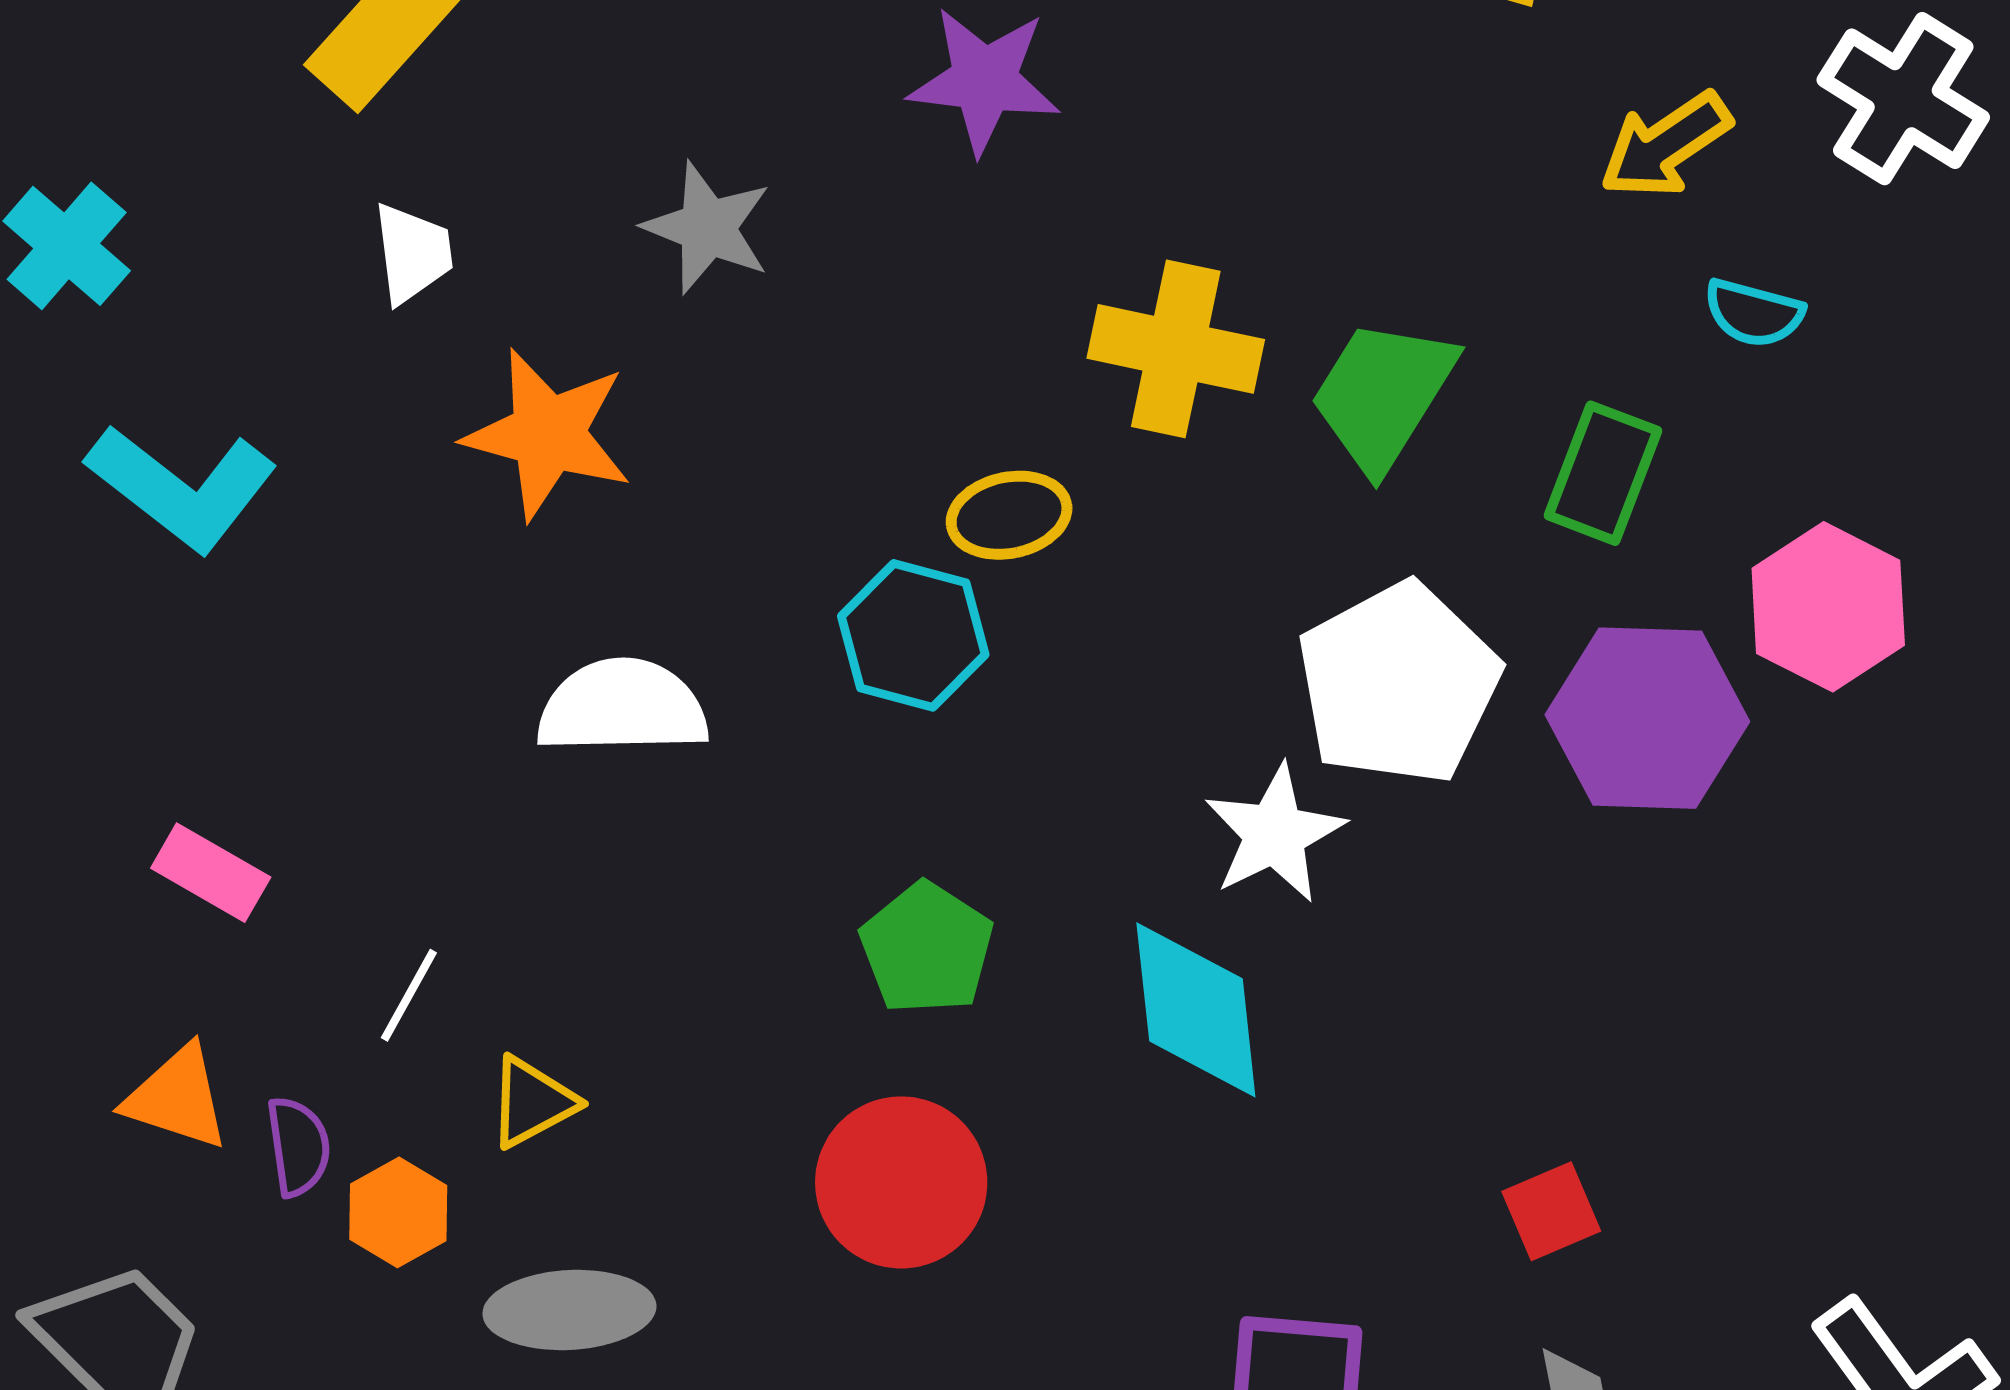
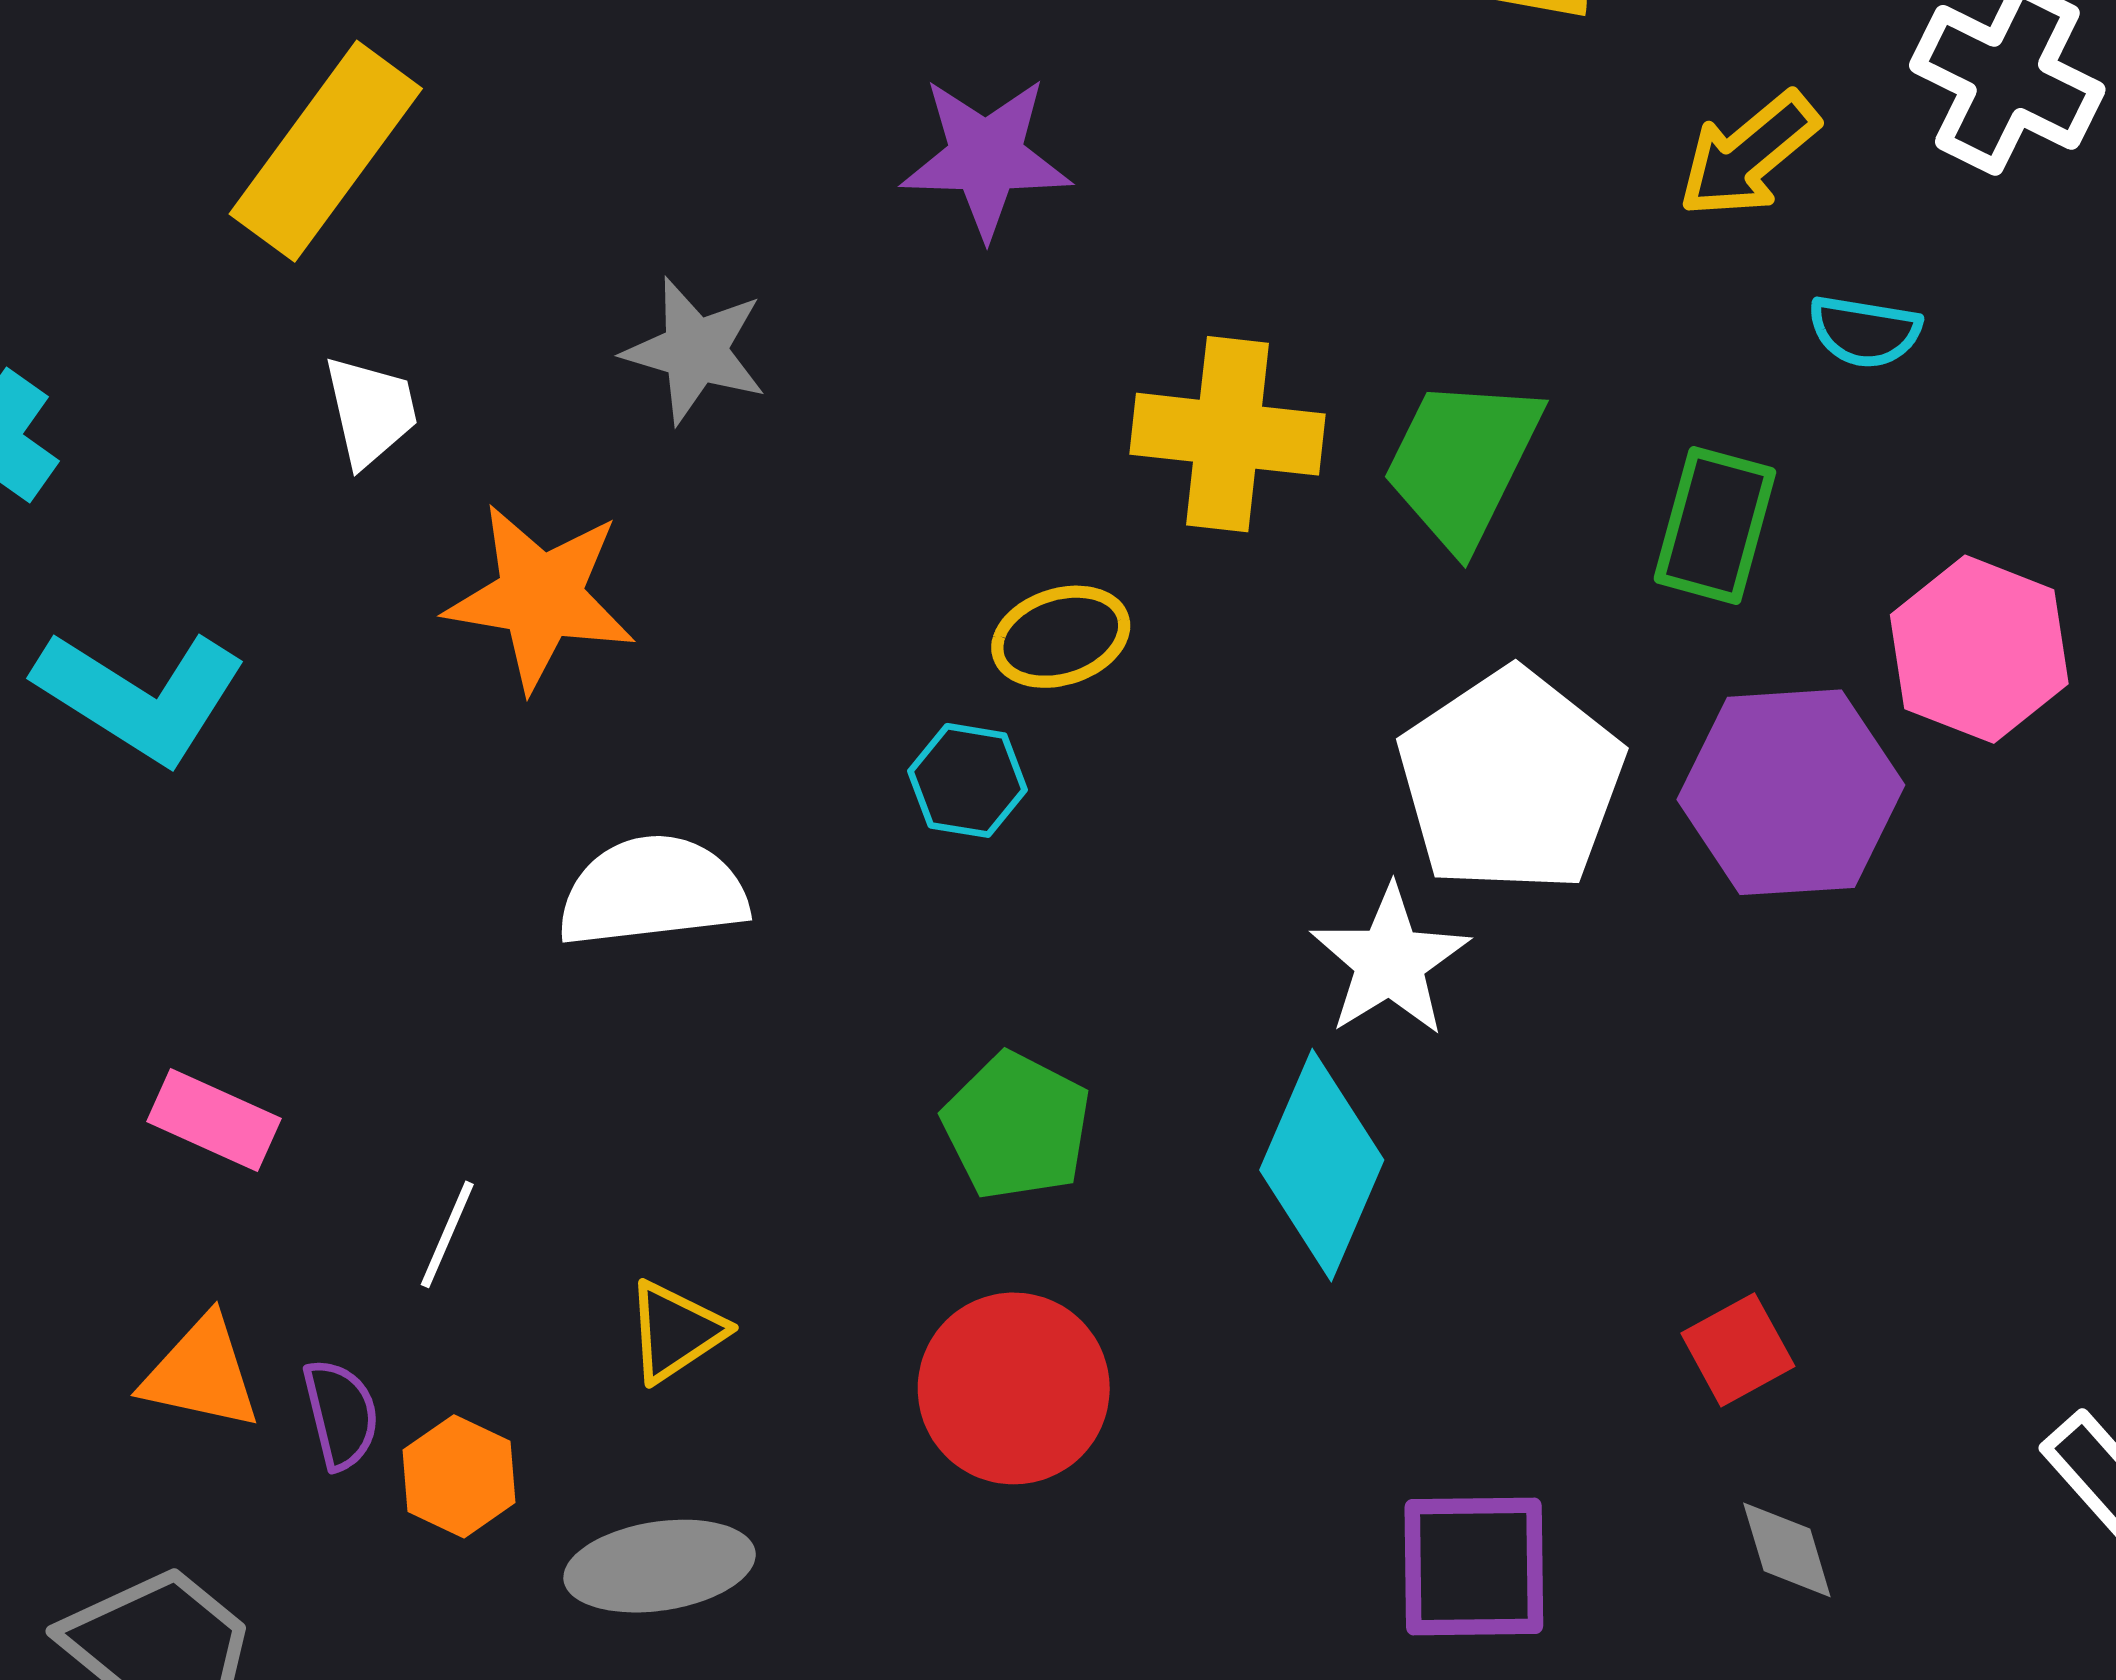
cyan hexagon: (913, 635) -> (968, 780), size x0.7
cyan diamond: (1196, 1010) -> (1322, 1165), turned 35
yellow triangle: (532, 1102) -> (675, 1332), moved

